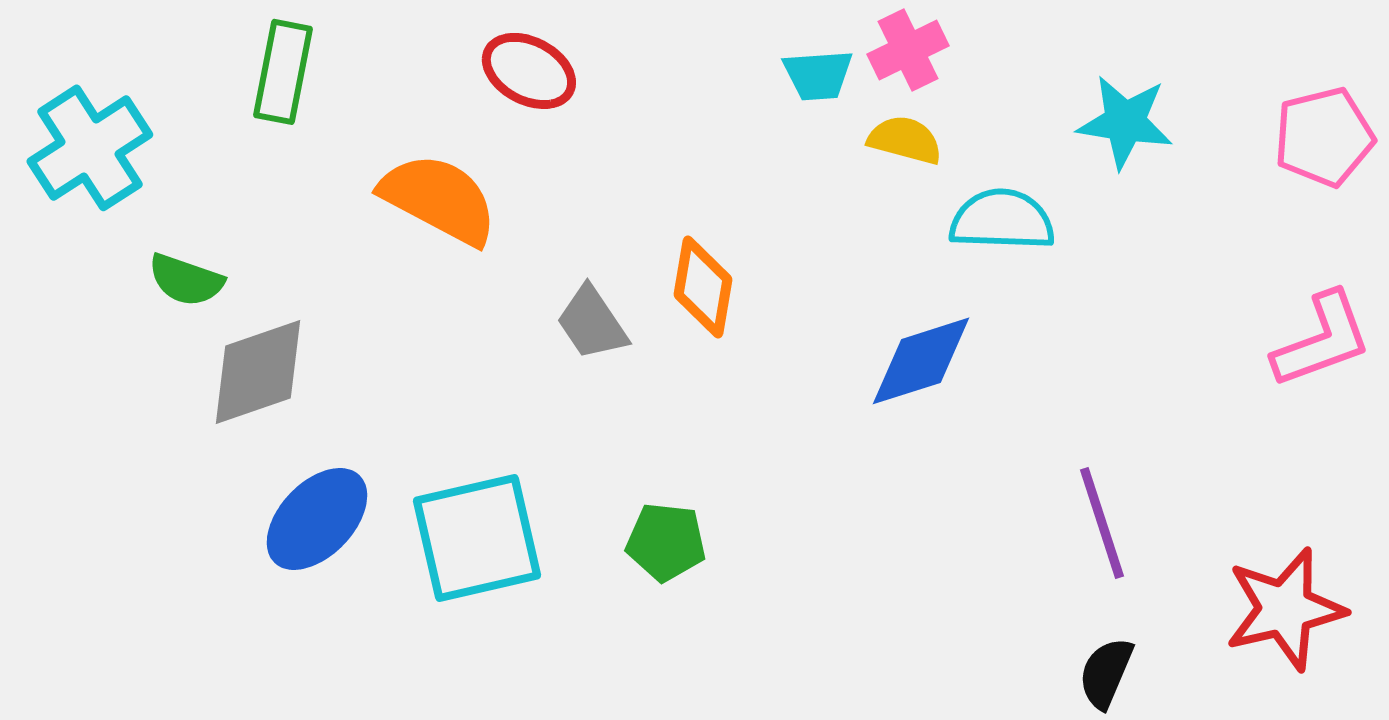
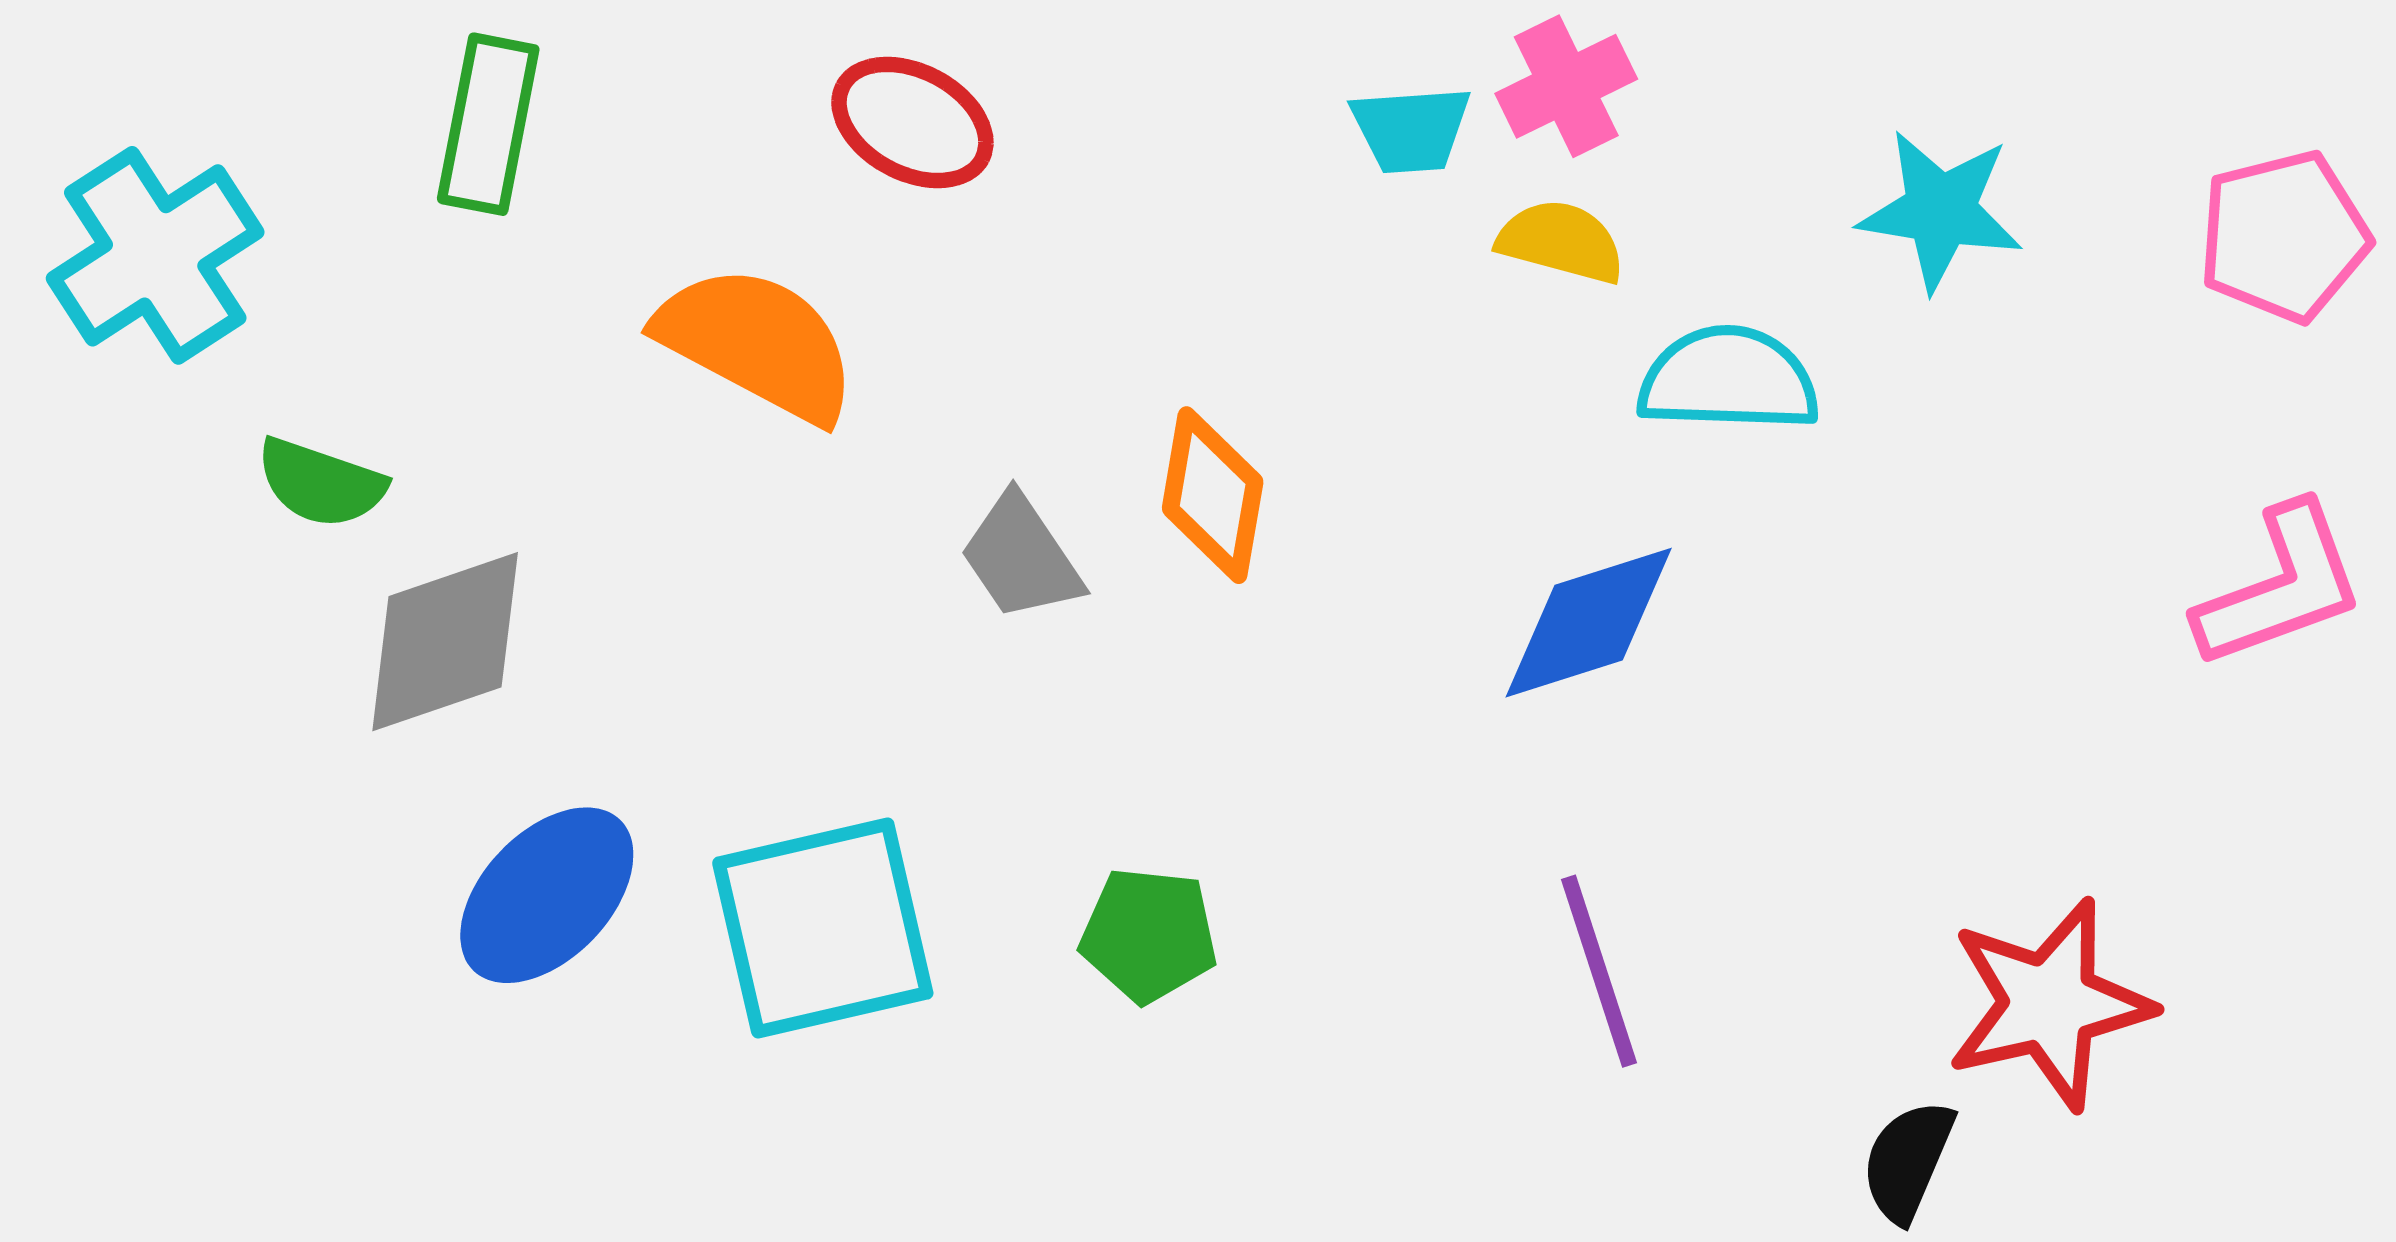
purple line: (1102, 523) -> (1599, 971), moved
red star: (1285, 609) -> (2049, 1004), moved

